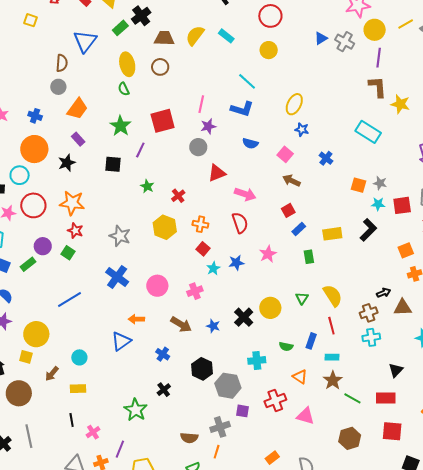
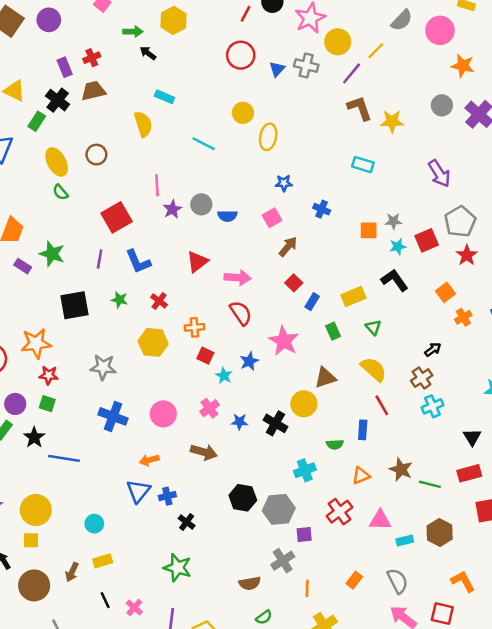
red circle: (270, 16) -> (241, 55), moved
yellow line: (406, 24) -> (376, 51), moved
yellow semicircle: (195, 36) -> (143, 124), moved, turned 140
brown trapezoid: (164, 38) -> (93, 91), moved
yellow circle: (269, 50) -> (243, 113), moved
purple line: (379, 58) -> (352, 73), turned 48
yellow ellipse: (294, 104) -> (268, 137), moved
blue L-shape: (242, 109) -> (138, 262), moved, turned 65
green star: (120, 126) -> (52, 254), moved
cyan rectangle: (368, 132) -> (363, 165), size x0.7
gray circle: (198, 147) -> (201, 204), moved
pink square: (285, 154) -> (272, 218), turned 35
black star: (67, 163) -> (34, 437), moved
black square: (113, 164) -> (74, 305), moved, size x1.4
brown arrow: (291, 181) -> (288, 247), turned 120
black L-shape: (368, 230) -> (395, 280), turned -65
pink star: (268, 254) -> (284, 341), size x1.4
green triangle: (302, 298) -> (373, 327), moved
blue line: (69, 299) -> (64, 458), turned 55
brown triangle: (403, 308) -> (325, 378), moved
blue star: (213, 326) -> (239, 422), moved
blue cross: (163, 354) -> (167, 496), moved, turned -32
cyan rectangle: (332, 357) -> (405, 541), moved
brown arrow: (52, 374) -> (72, 572), moved
orange triangle: (300, 377) -> (361, 476), turned -42
black cross: (164, 390) -> (187, 522), moved
orange line: (217, 452) -> (307, 588), moved

